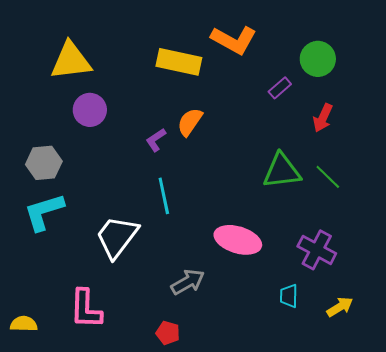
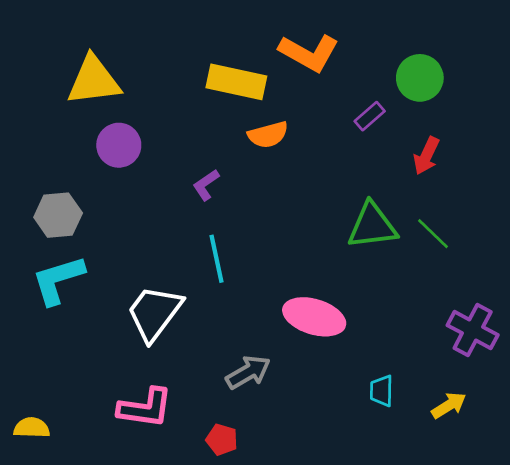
orange semicircle: (190, 122) -> (268, 135), moved, turned -140
purple cross: (317, 250) -> (473, 330), moved
pink L-shape: (86, 309) -> (145, 408), moved, turned -84

